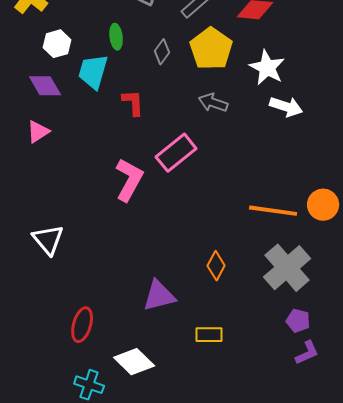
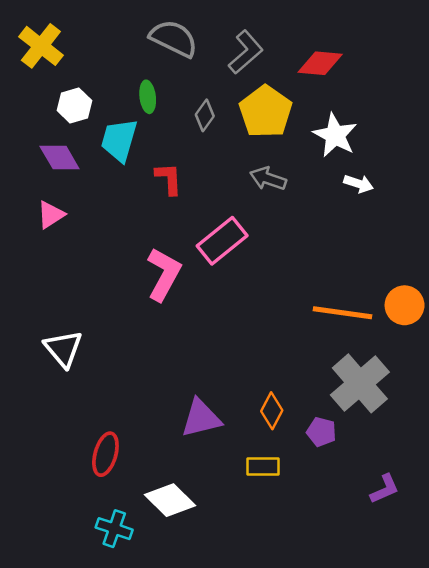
white arrow: (286, 107) -> (359, 184), size x0.7
orange diamond: (216, 266) -> (272, 411), moved
purple pentagon: (298, 321) -> (321, 432), moved

